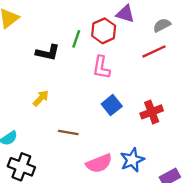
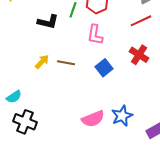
red cross: (152, 112) -> (139, 55), moved, turned -36
brown line: (68, 133) -> (66, 63), moved

